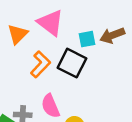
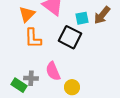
brown arrow: (112, 35) -> (102, 15), turned -30
orange L-shape: (40, 64) -> (33, 38), moved, turned 135

